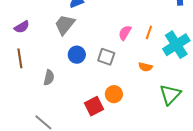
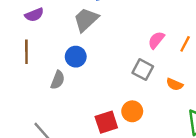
blue circle: (77, 55) -> (76, 57), moved
gray square: (106, 57) -> (143, 70), moved

